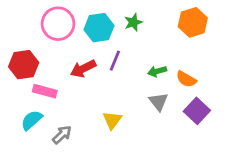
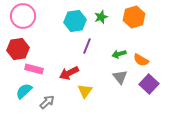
orange hexagon: (193, 22) -> (134, 17), moved
pink circle: (58, 24) -> (23, 16), moved
red arrow: (83, 69) -> (69, 73), moved

